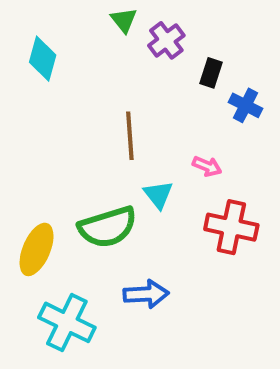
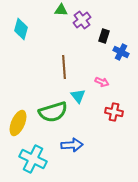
green triangle: (124, 20) -> (61, 10), turned -48
red cross: (231, 227) -> (114, 112), size x0.7

